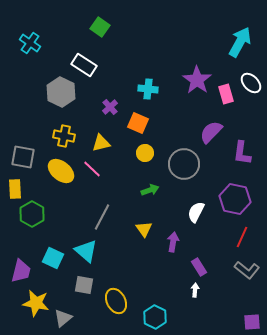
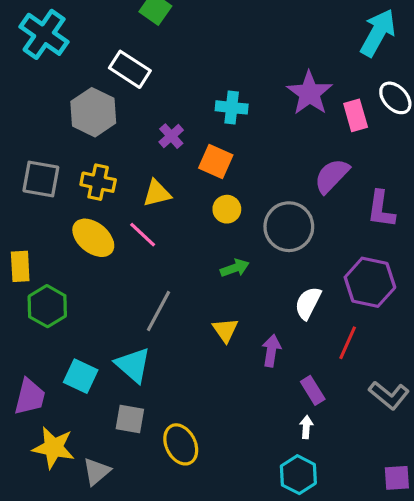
cyan cross: (30, 43) -> (44, 34), size x1.4
gray square: (23, 157) -> (41, 179), moved
red line: (242, 237) -> (348, 343), moved
cyan hexagon: (155, 317) -> (298, 475), moved

